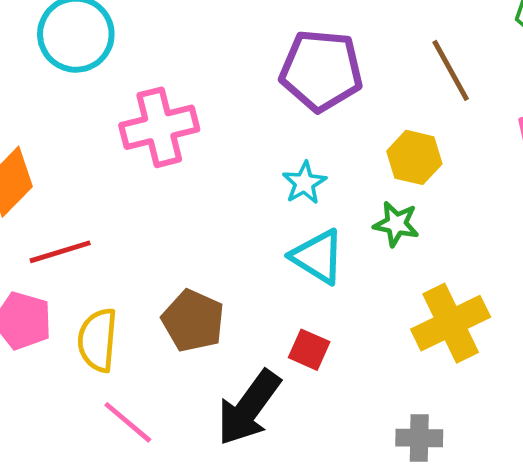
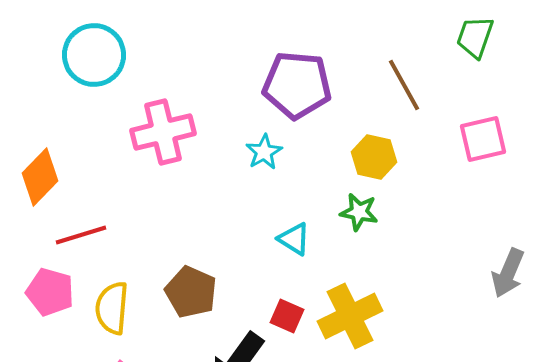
cyan star: (304, 183) -> (264, 152), moved
cyan triangle: (318, 257) -> (294, 239), size x0.7
yellow cross: (451, 323) -> (350, 316), moved

